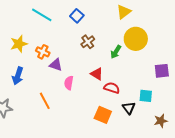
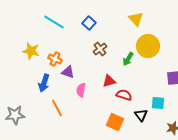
yellow triangle: (124, 12) -> (136, 19), turned -35
yellow star: (19, 44) -> (31, 51), turned 30
red triangle: (97, 74) -> (109, 81), turned -48
blue arrow: (18, 76) -> (44, 83), moved

